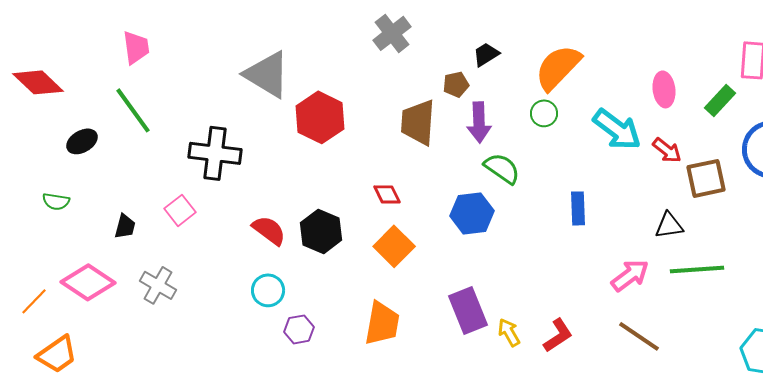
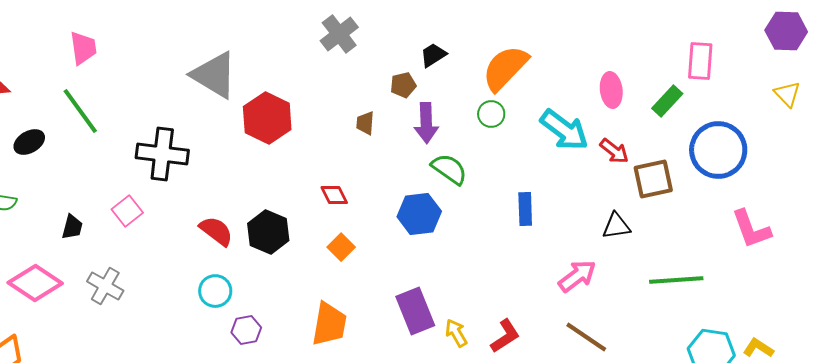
brown trapezoid: (418, 122) -> (365, 123), size x0.5
orange square: (394, 246) -> (341, 247), size x0.7
green line: (697, 269) -> (676, 280), moved

